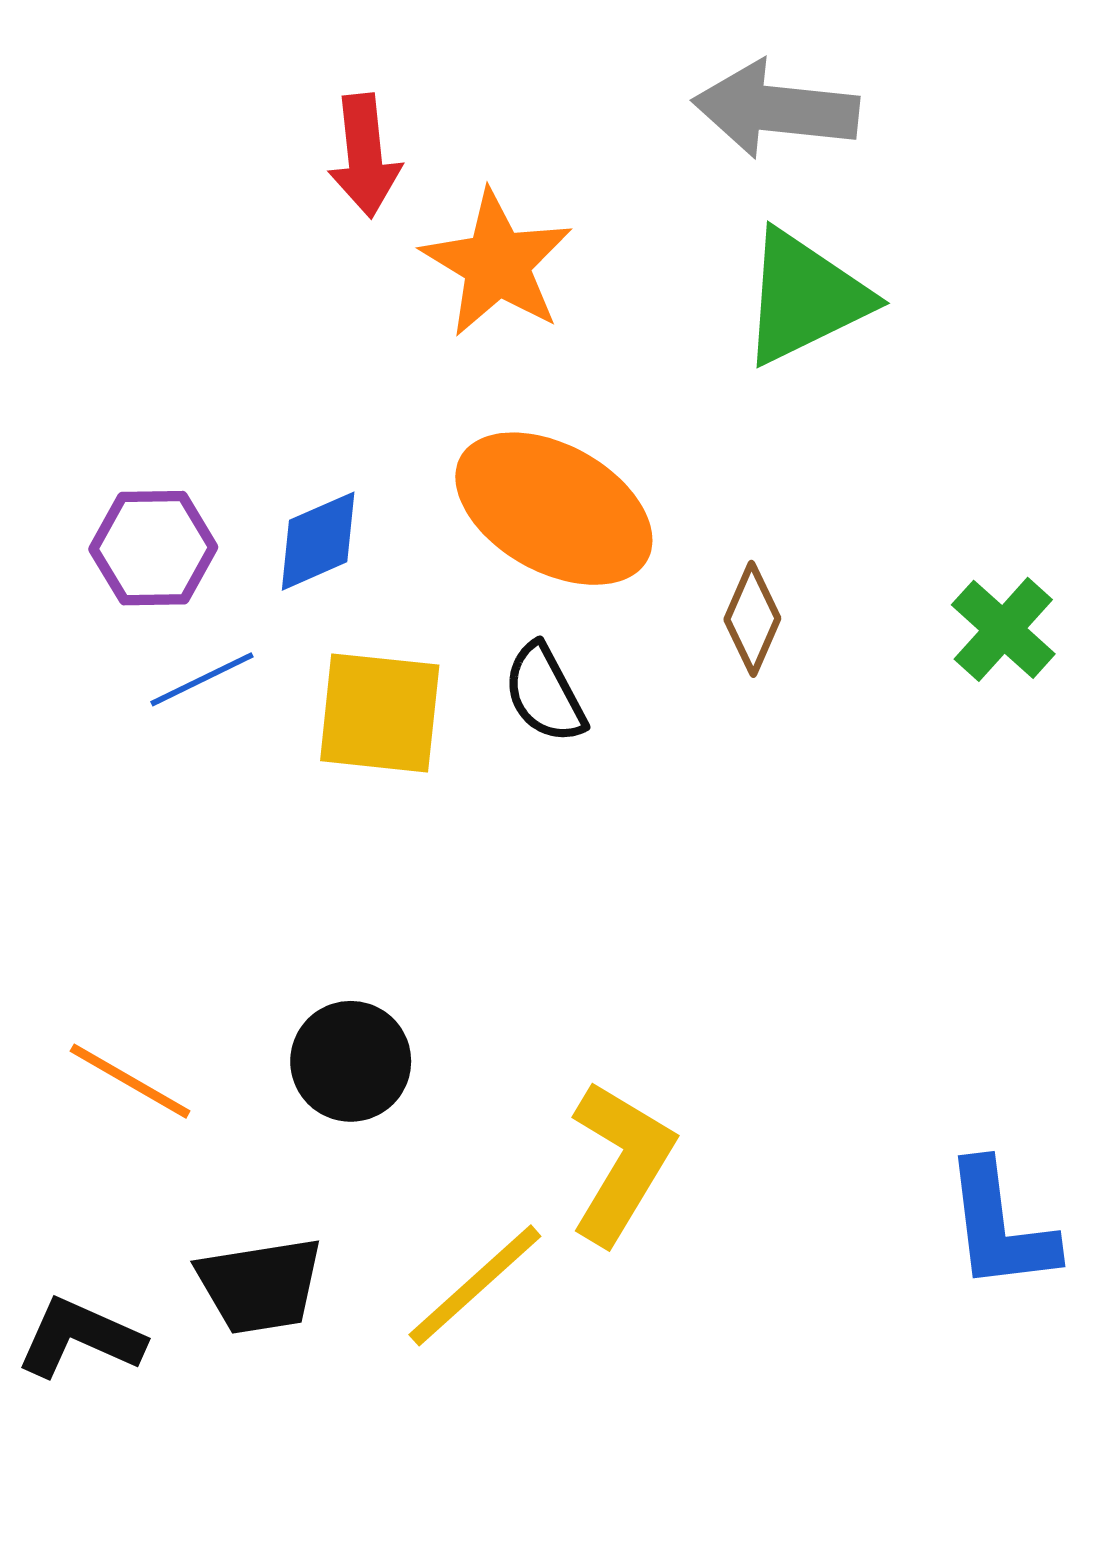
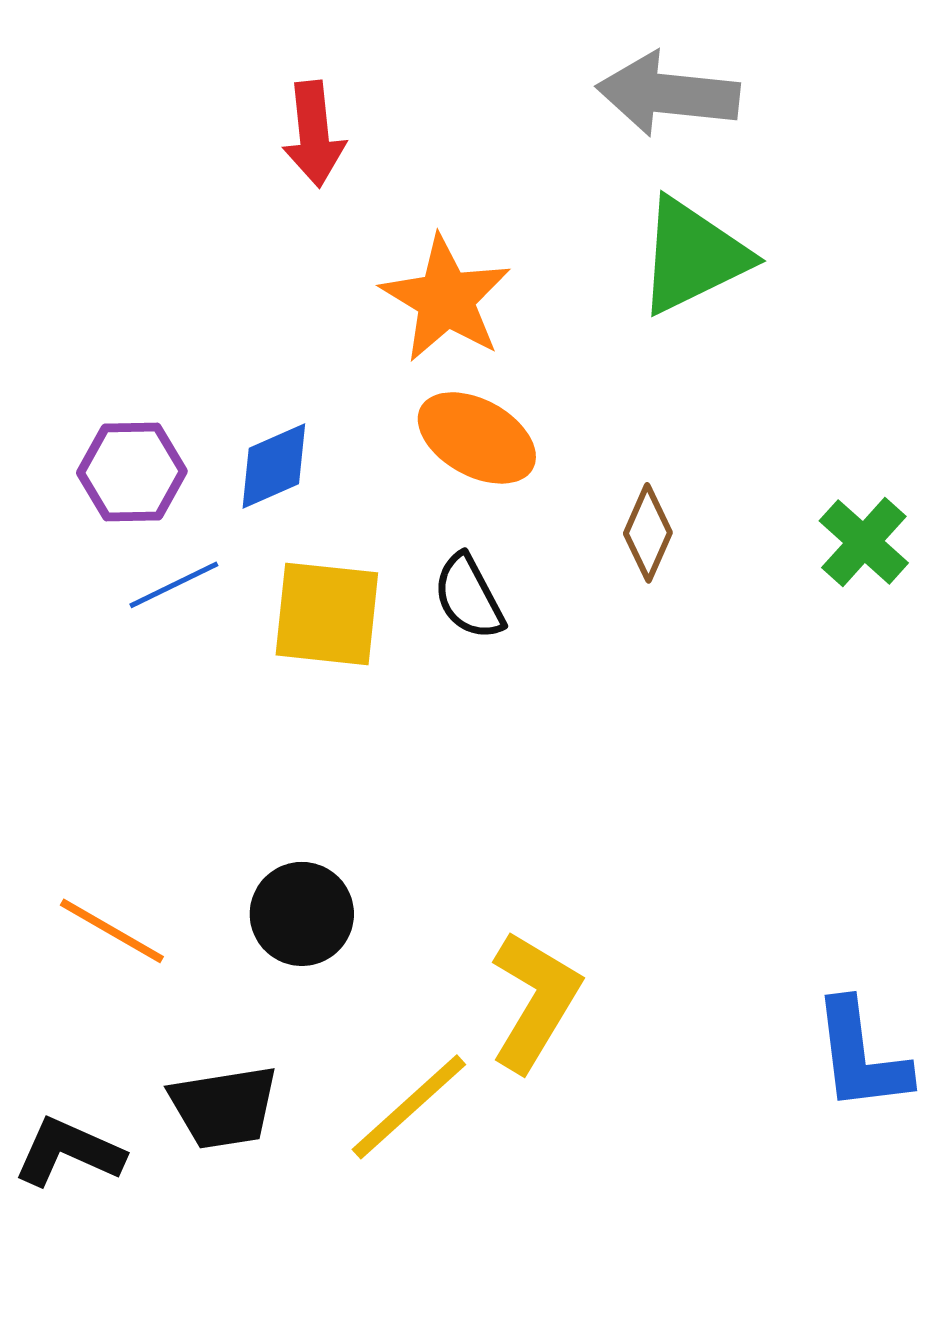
orange star: (497, 264) -> (446, 299), moved
orange ellipse: (554, 509) -> (477, 438), size x0.7

